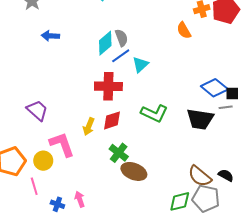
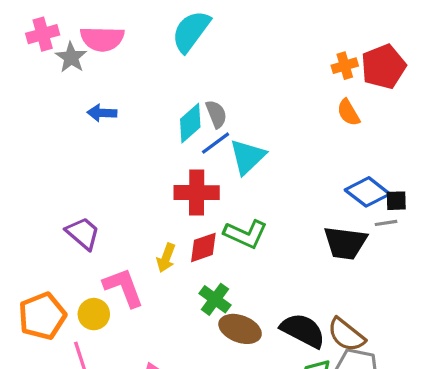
orange semicircle: (184, 30) -> (348, 112), moved
cyan triangle: (140, 65) -> (247, 157), size x1.4
green L-shape: (154, 113) -> (246, 234), moved
black semicircle: (226, 175) -> (303, 330), moved, size x1.8

